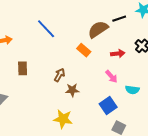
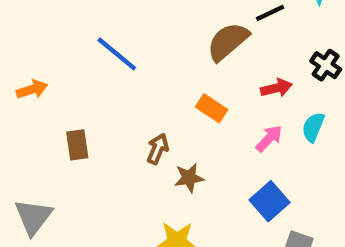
orange rectangle: (84, 50) -> (212, 108), moved
pink arrow: (111, 77) -> (269, 139), turned -88
cyan semicircle: (132, 90) -> (313, 127), moved, turned 112

